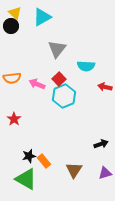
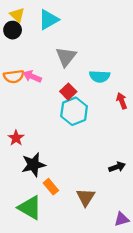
orange semicircle: (12, 78) -> (14, 76), moved
pink arrow: (37, 84) -> (32, 76), moved
red arrow: (105, 87) -> (122, 101), turned 56
black star: (29, 156) -> (33, 165), moved, size x1.5
purple triangle: (105, 173) -> (122, 219), moved

